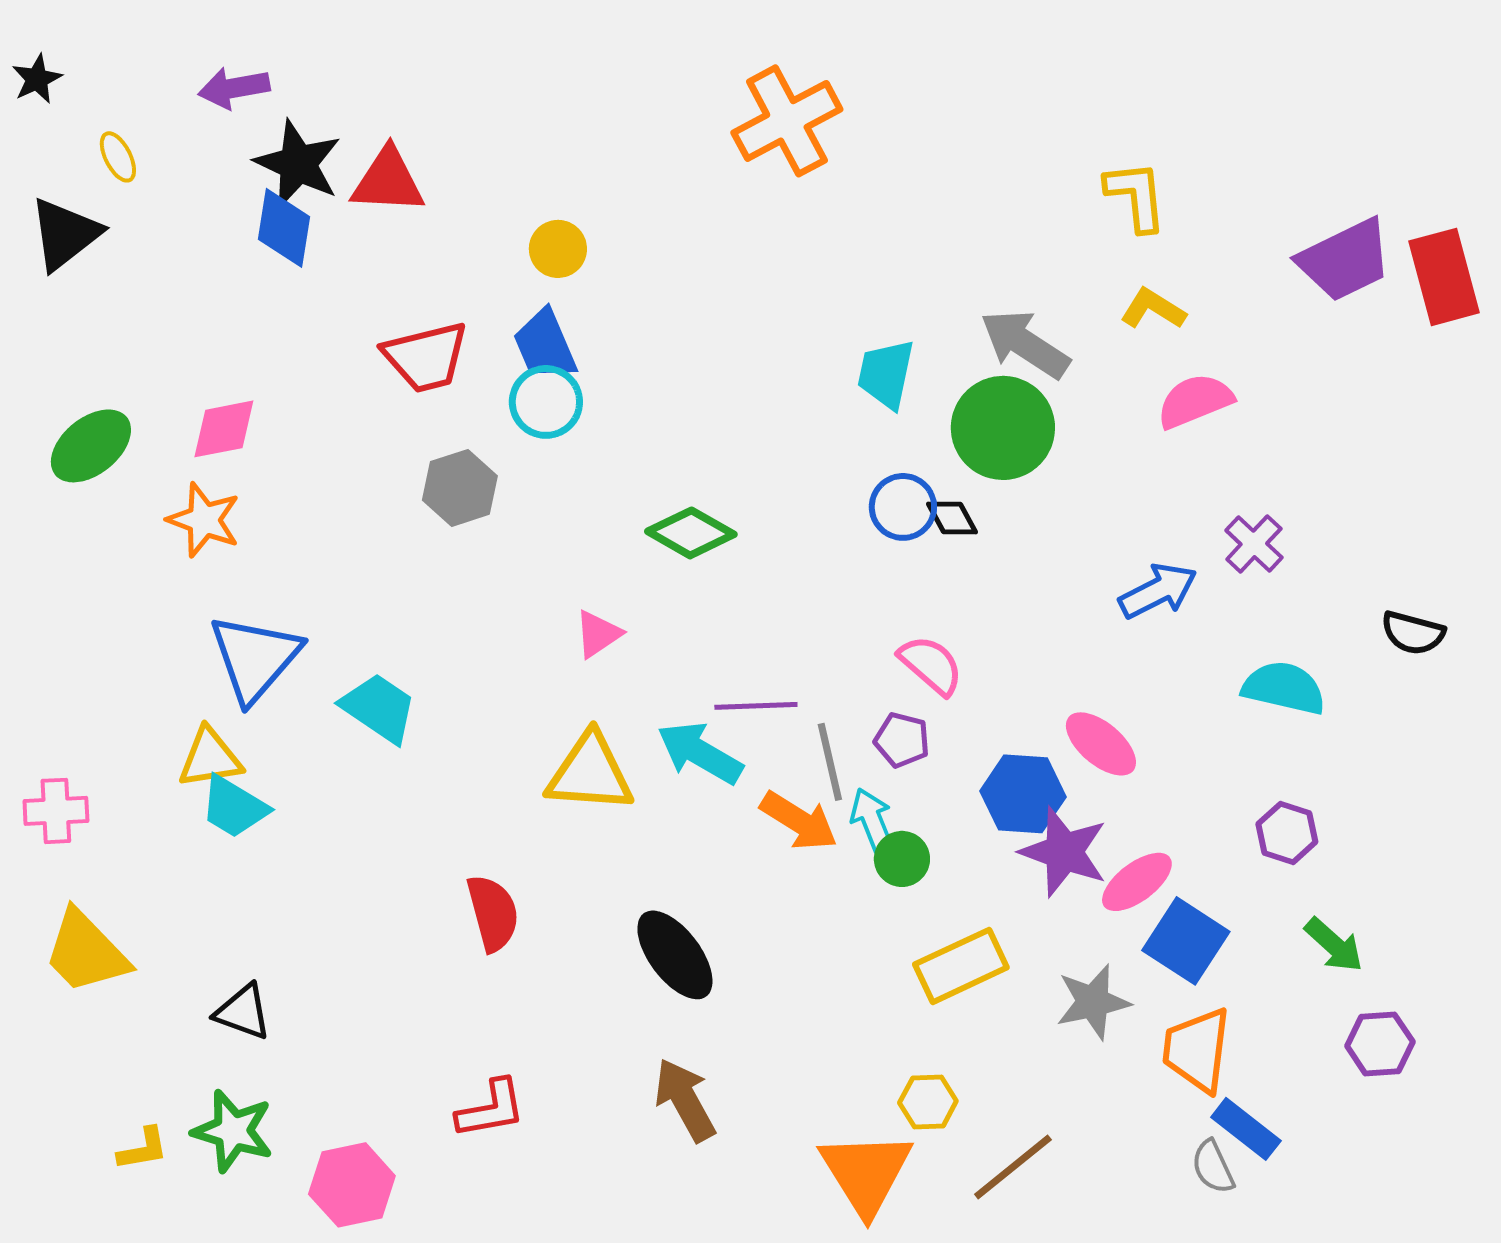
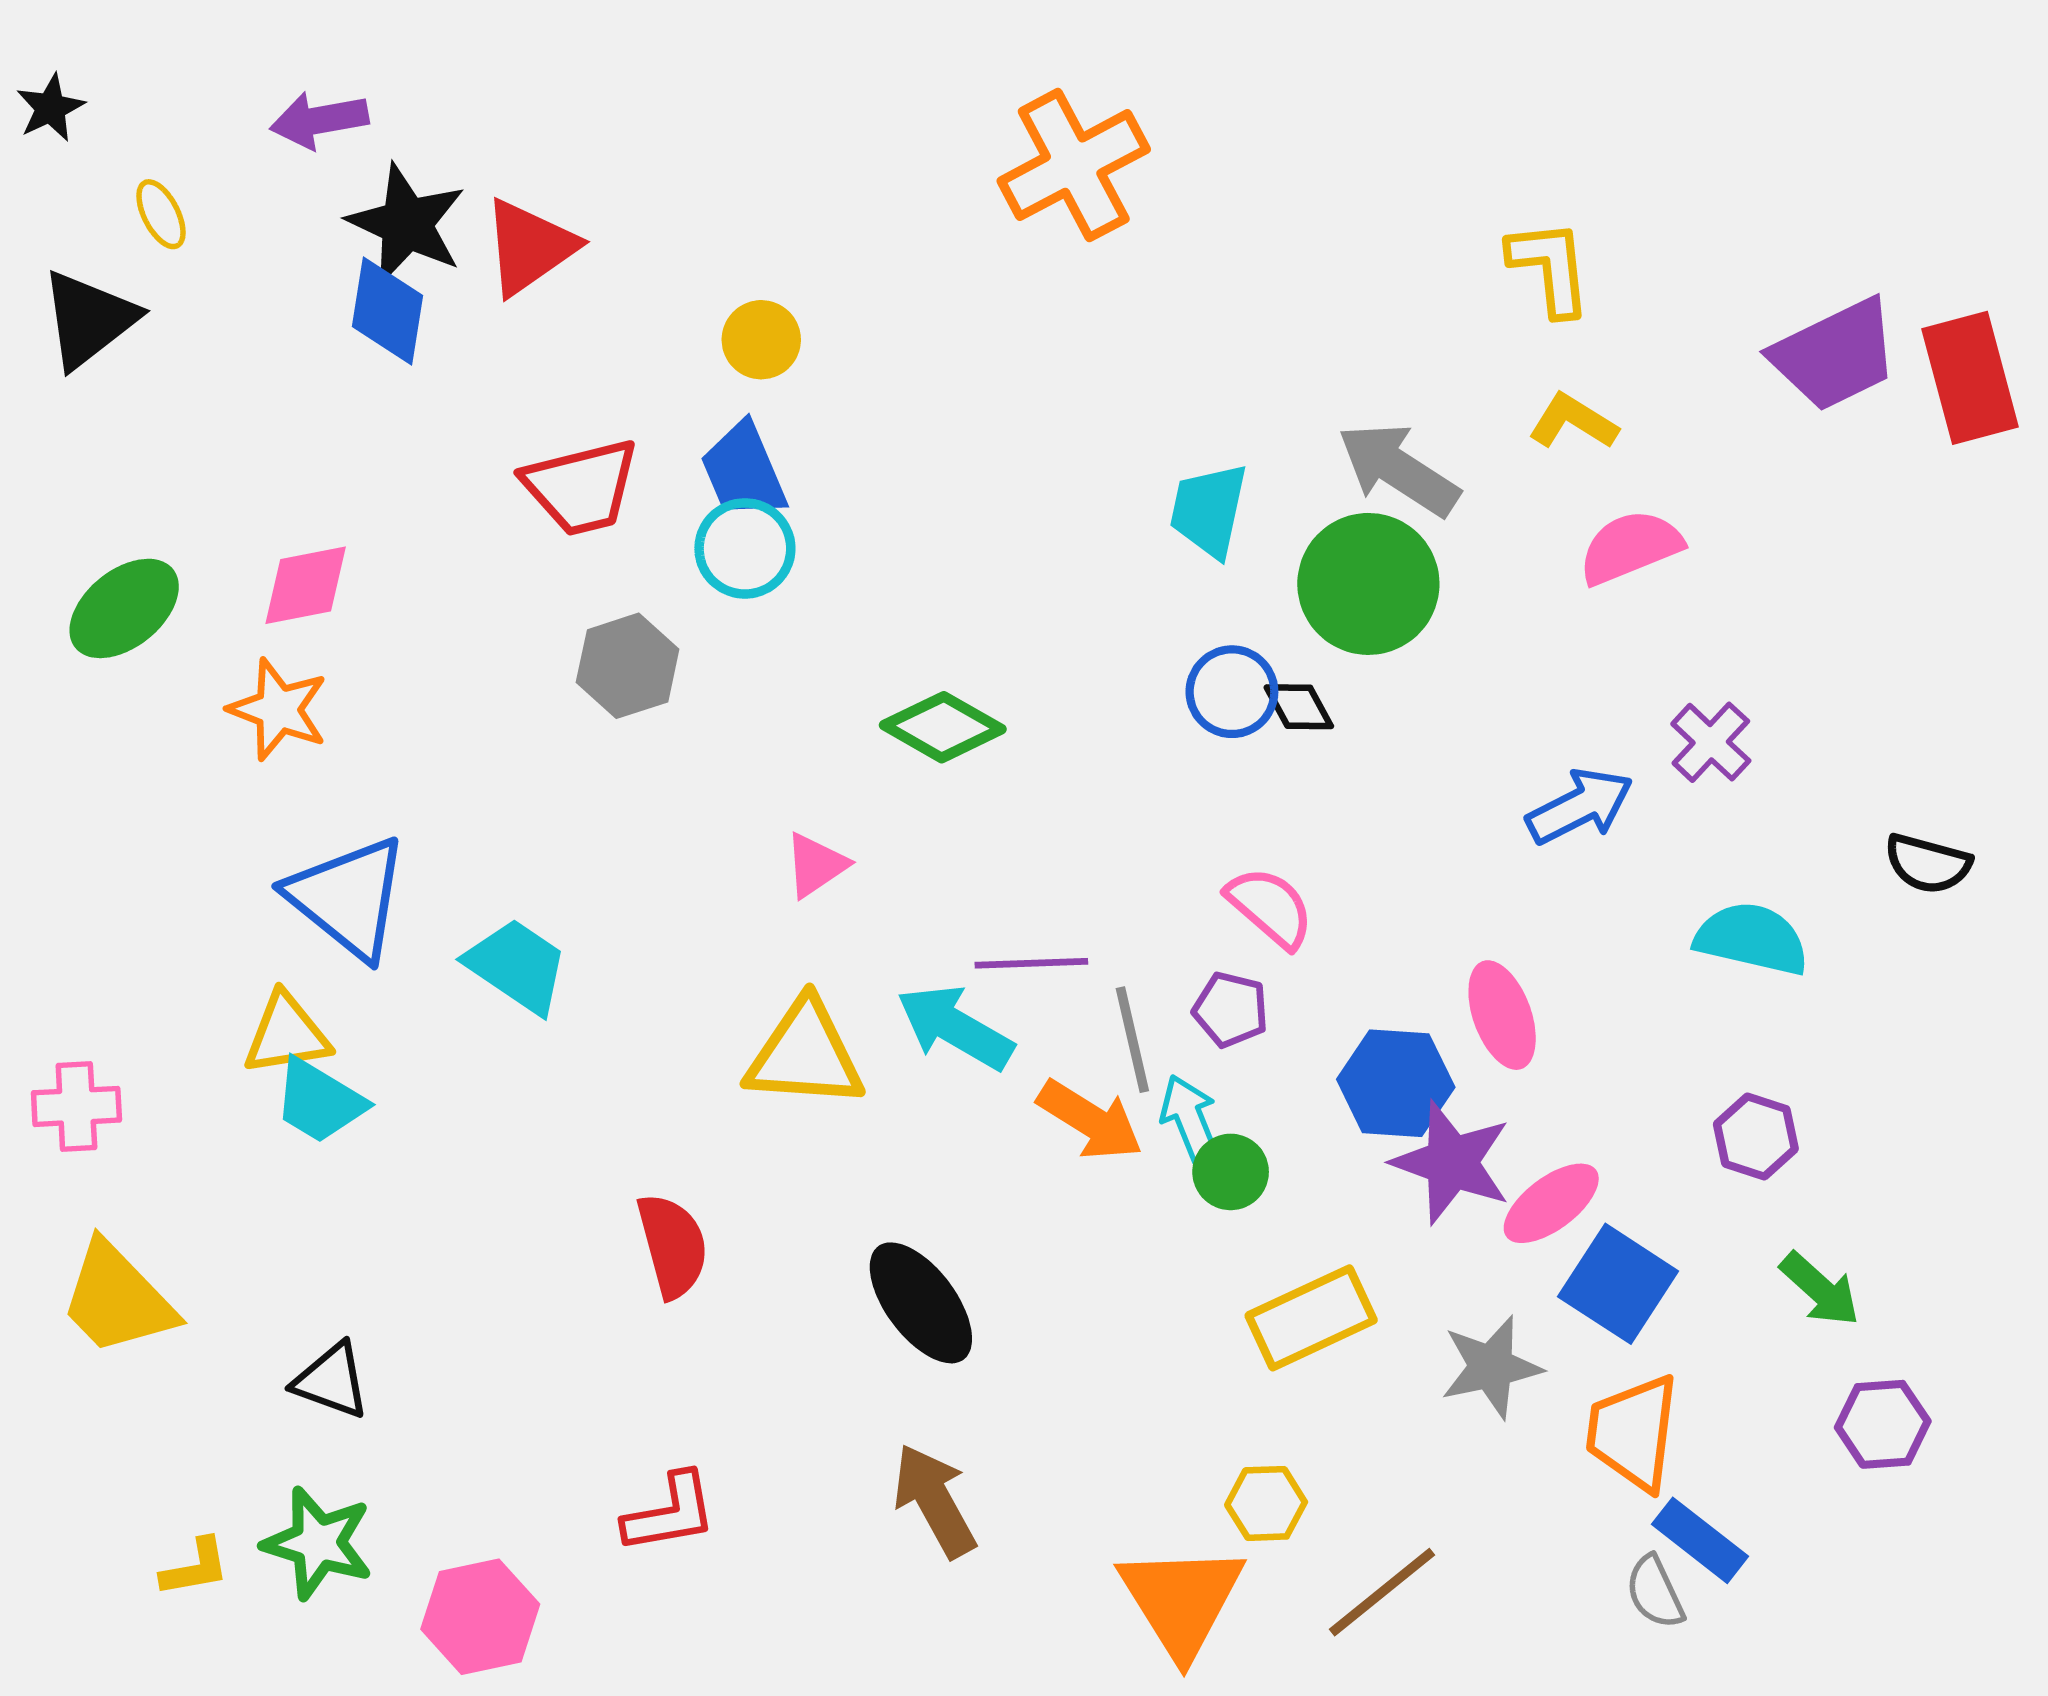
red triangle: (388, 181) -> (529, 247), turned -38
blue triangle: (255, 658) -> (348, 898), turned -32
pink ellipse: (1101, 744) -> (1502, 1015), turned 30

